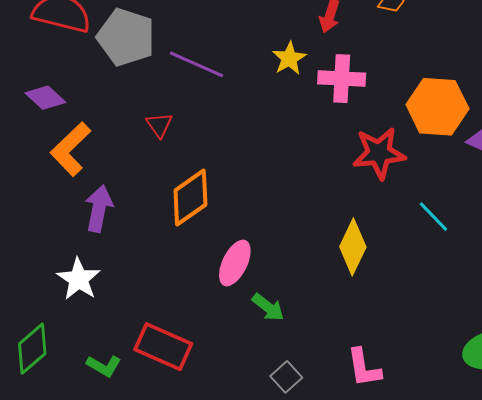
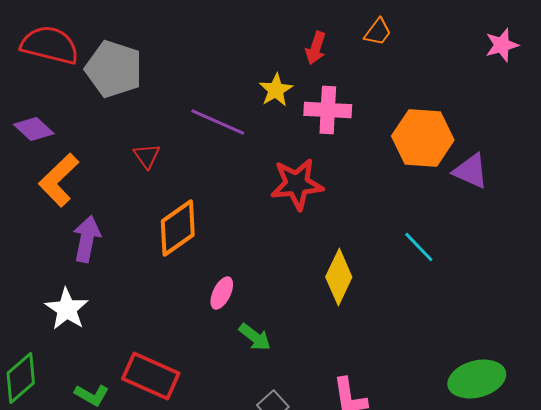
purple line: (197, 64) -> (218, 122), moved
red star: (379, 153) -> (297, 184), moved
pink ellipse: (235, 263) -> (222, 293), size x0.7

